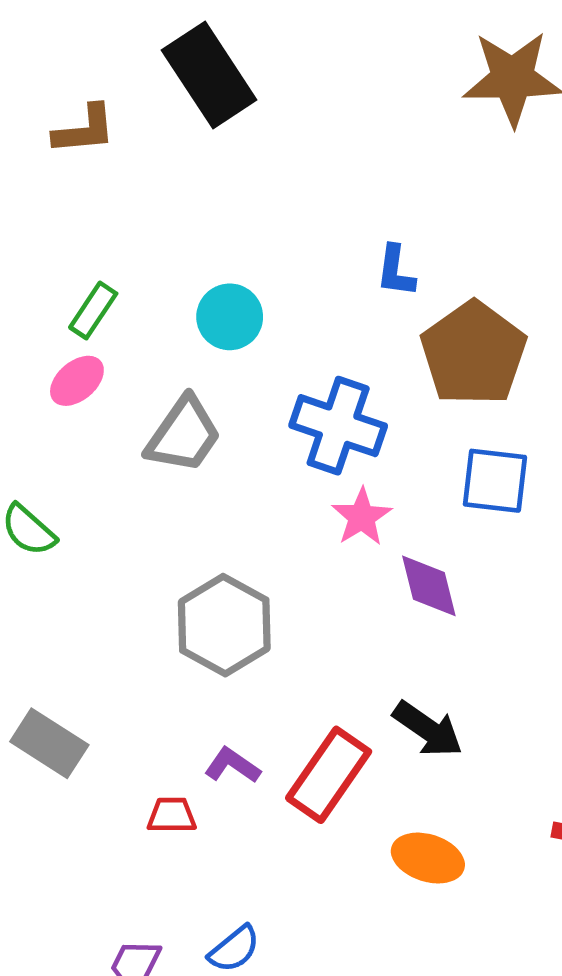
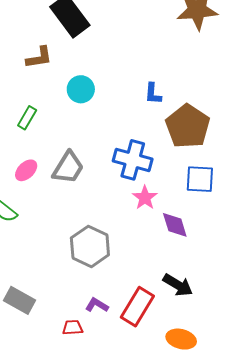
brown L-shape: (84, 130) -> (39, 58), moved
cyan circle: (230, 317) -> (81, 89), moved
pink ellipse: (77, 381) -> (26, 170), moved

